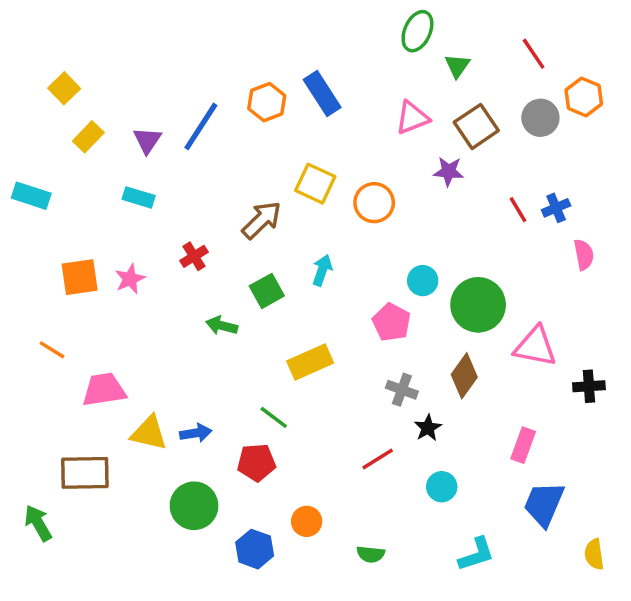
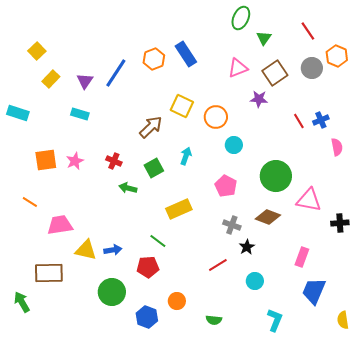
red cross: (194, 256) -> (114, 161), moved, turned -35
cyan circle: (423, 281) -> (234, 145), moved
brown diamond: (464, 376) -> (268, 217), turned 75
cyan L-shape: (476, 554) -> (275, 320), turned -50

